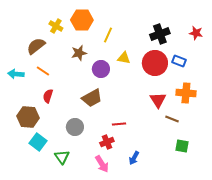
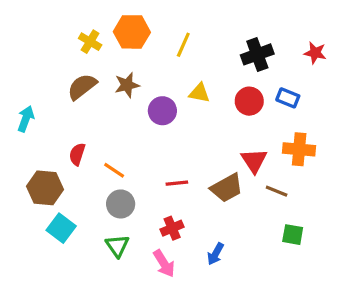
yellow line: (108, 35) -> (183, 45), moved
brown semicircle: (36, 46) -> (82, 87), moved
red circle: (155, 63) -> (249, 101), size x0.7
orange line: (43, 71) -> (114, 170), moved
cyan arrow: (16, 74) -> (26, 119), turned 105
brown trapezoid: (92, 98) -> (227, 188), moved
red line: (119, 124) -> (177, 183), moved
green triangle: (62, 157) -> (117, 246), moved

